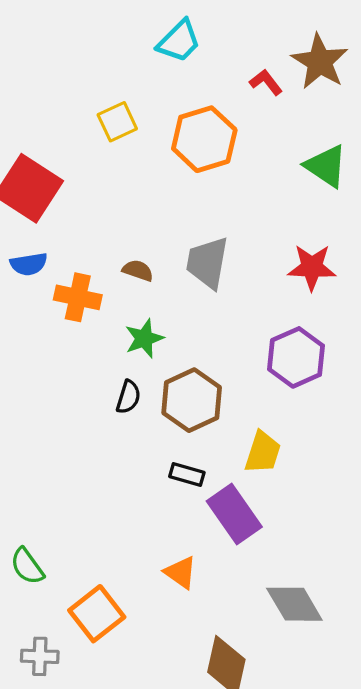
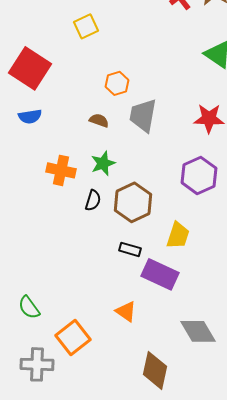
orange hexagon: (204, 139) -> (117, 83), moved, size x0.6
orange cross: (78, 297) -> (61, 170), moved
purple rectangle: (234, 514) -> (160, 274), turned -30
gray cross: (40, 656) -> (37, 364), size x1.4

